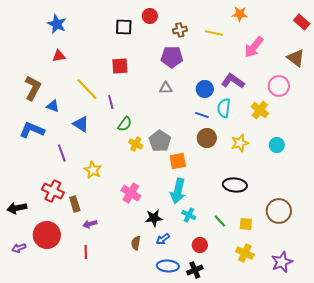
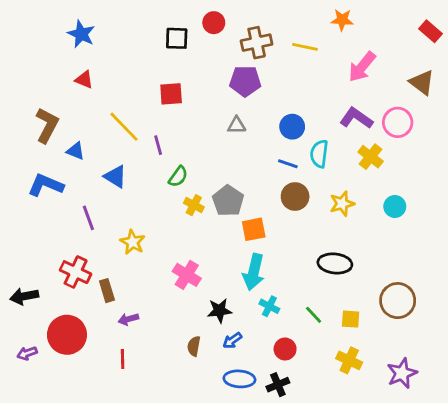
brown cross: (180, 30) -> (257, 43), size x1.5
red triangle: (59, 56) -> (84, 80), turned 32
purple L-shape: (233, 81) -> (356, 118), moved

